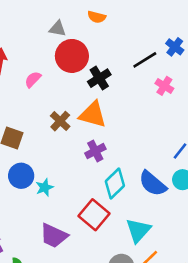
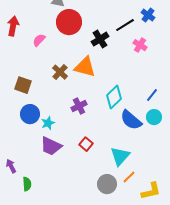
black cross: (99, 78) -> (100, 39), moved
purple cross: (95, 151) -> (79, 106), moved
cyan diamond: (115, 184) -> (114, 97), moved
red square: (94, 215) -> (86, 144), size x0.6
purple trapezoid: (54, 236) -> (51, 146), moved

